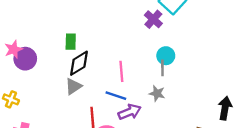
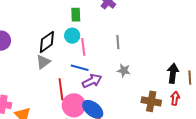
green rectangle: (71, 42) -> (76, 15), moved
cyan circle: (166, 56) -> (72, 36), moved
gray star: (157, 93) -> (124, 71), moved

